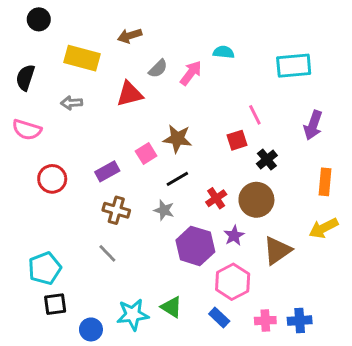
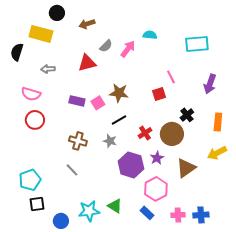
black circle: (39, 19) -> (57, 13), moved
yellow rectangle: (82, 58) -> (41, 34), moved
pink semicircle: (27, 130) -> (31, 94), moved
black cross: (267, 160) -> (187, 115), moved
purple rectangle: (107, 171) -> (77, 101), moved, turned 42

